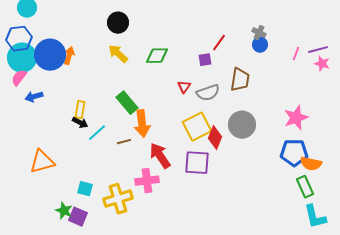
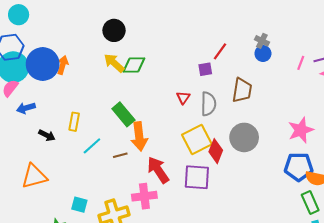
green diamond: (157, 56) -> (134, 65), moved
gray semicircle: (208, 93) -> (208, 104), turned -70
black arrow: (80, 123) -> (47, 135), moved

